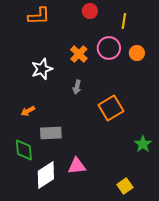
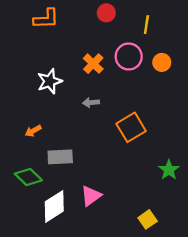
gray arrow: (77, 87) -> (91, 103), turned 72
green diamond: (24, 150) -> (28, 177), turned -40
pink triangle: (77, 166) -> (91, 196), turned -30

